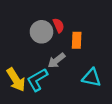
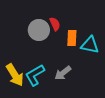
gray arrow: (56, 61) -> (63, 73), moved
cyan triangle: (92, 78) -> (90, 45), moved

